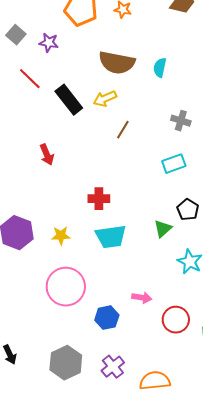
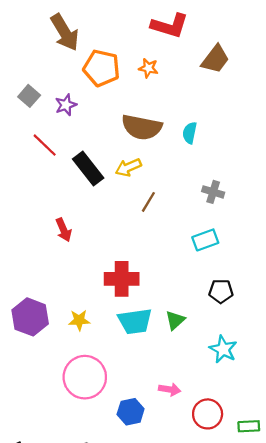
purple star: (49, 43) -> (66, 105), turned -30
red cross: (99, 199) -> (122, 279), size x1.4
black pentagon: (188, 210) -> (221, 291), turned -30
green triangle: (163, 229) -> (175, 320), moved

